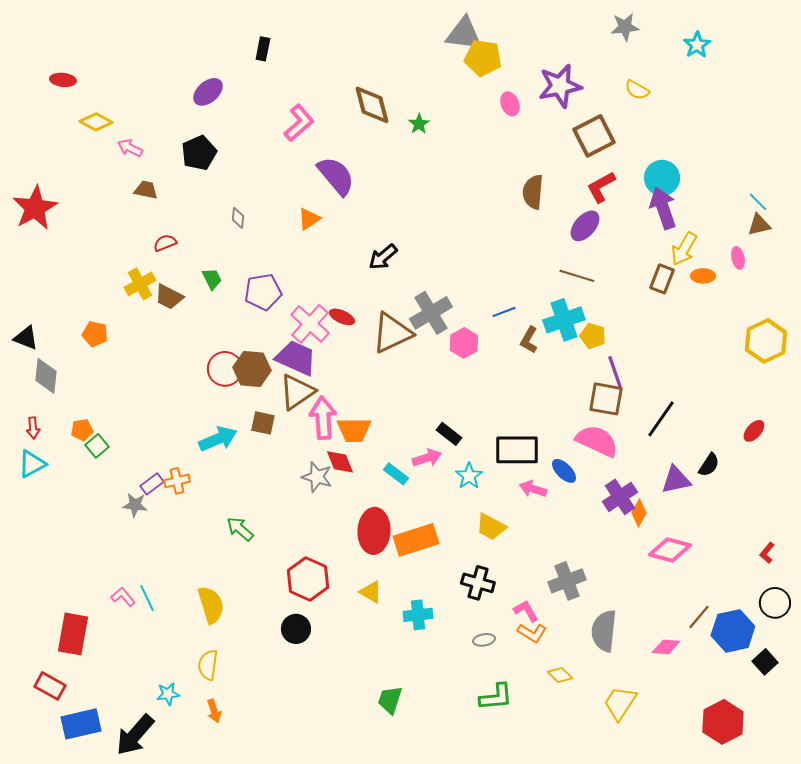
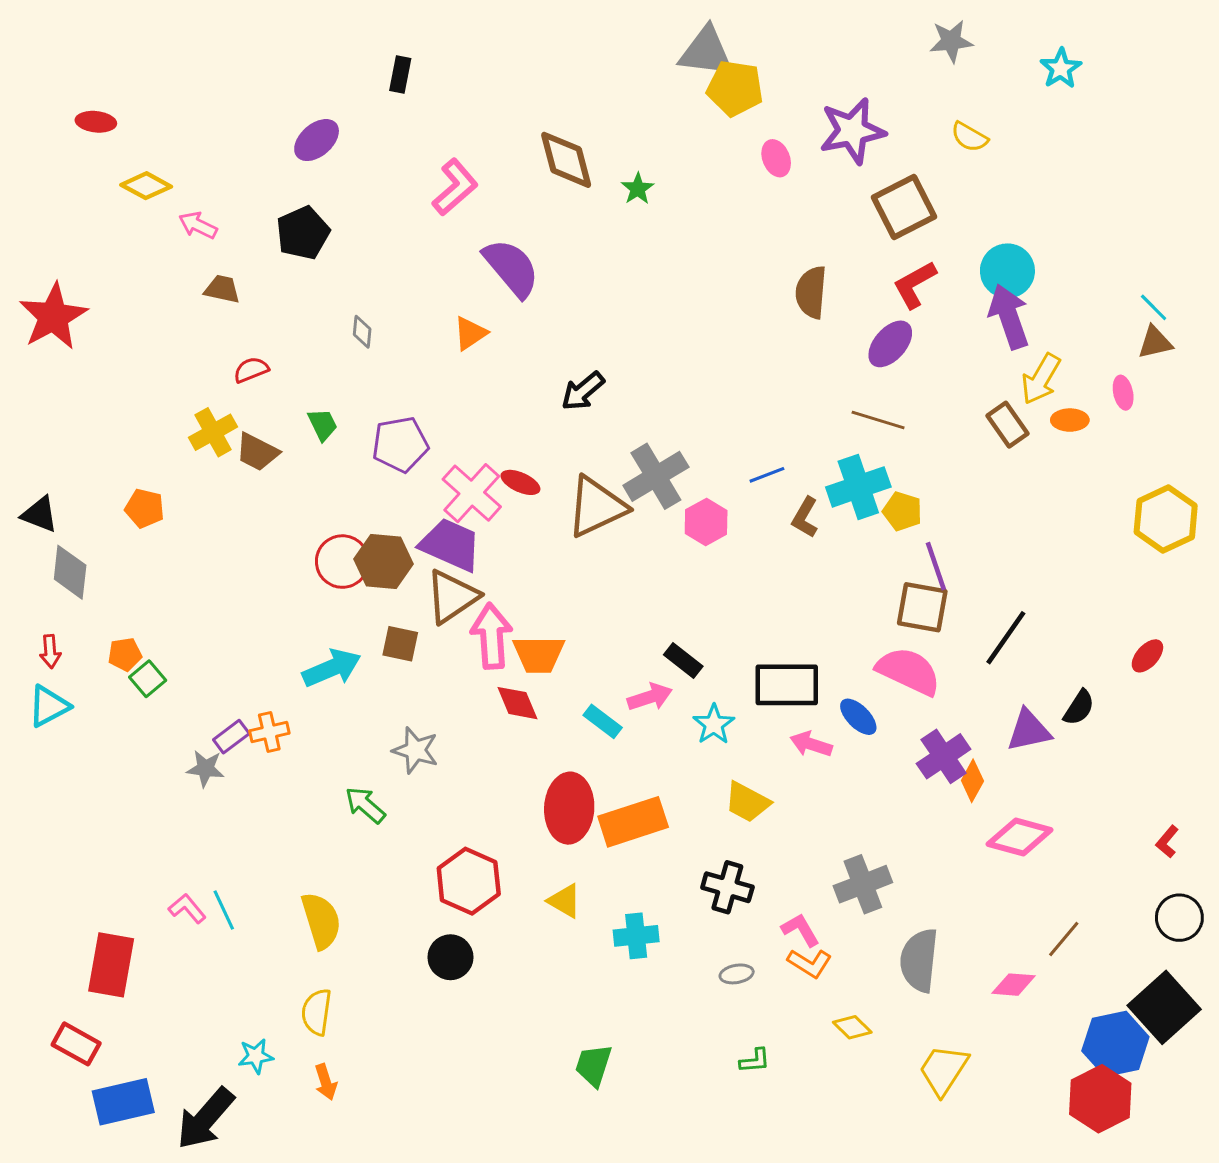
brown rectangle: (662, 279) -> (1007, 425), turned -56
gray star: (317, 477) -> (415, 750), moved
blue hexagon: (733, 631) -> (1115, 1044), moved
black square: (765, 662) -> (1164, 1007), size x1.8
green L-shape: (496, 697) -> (755, 1061), size x0.6

